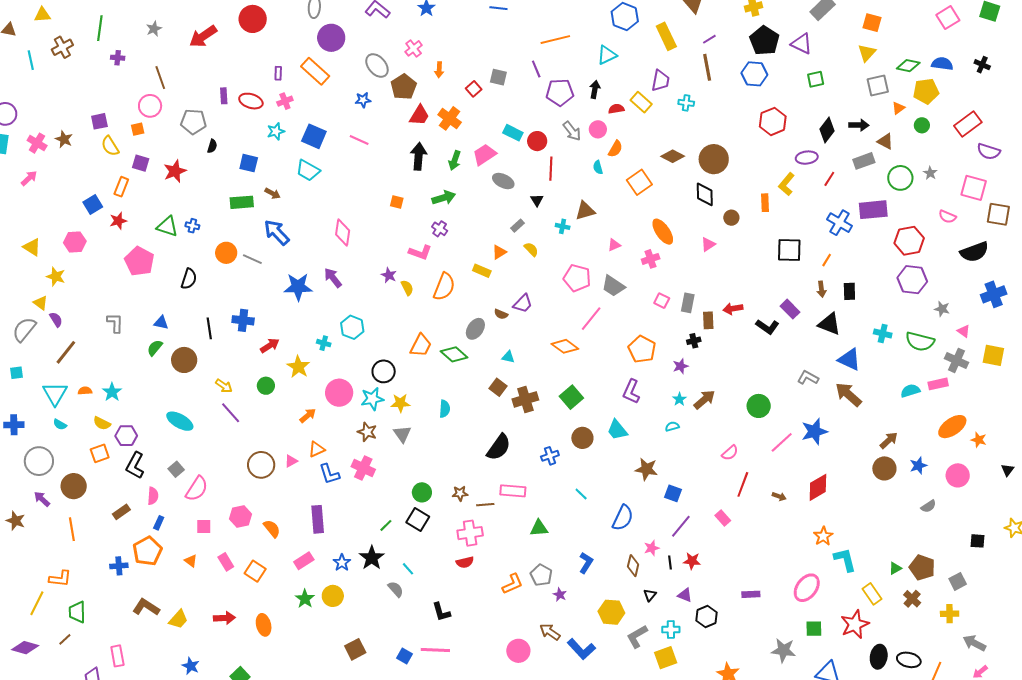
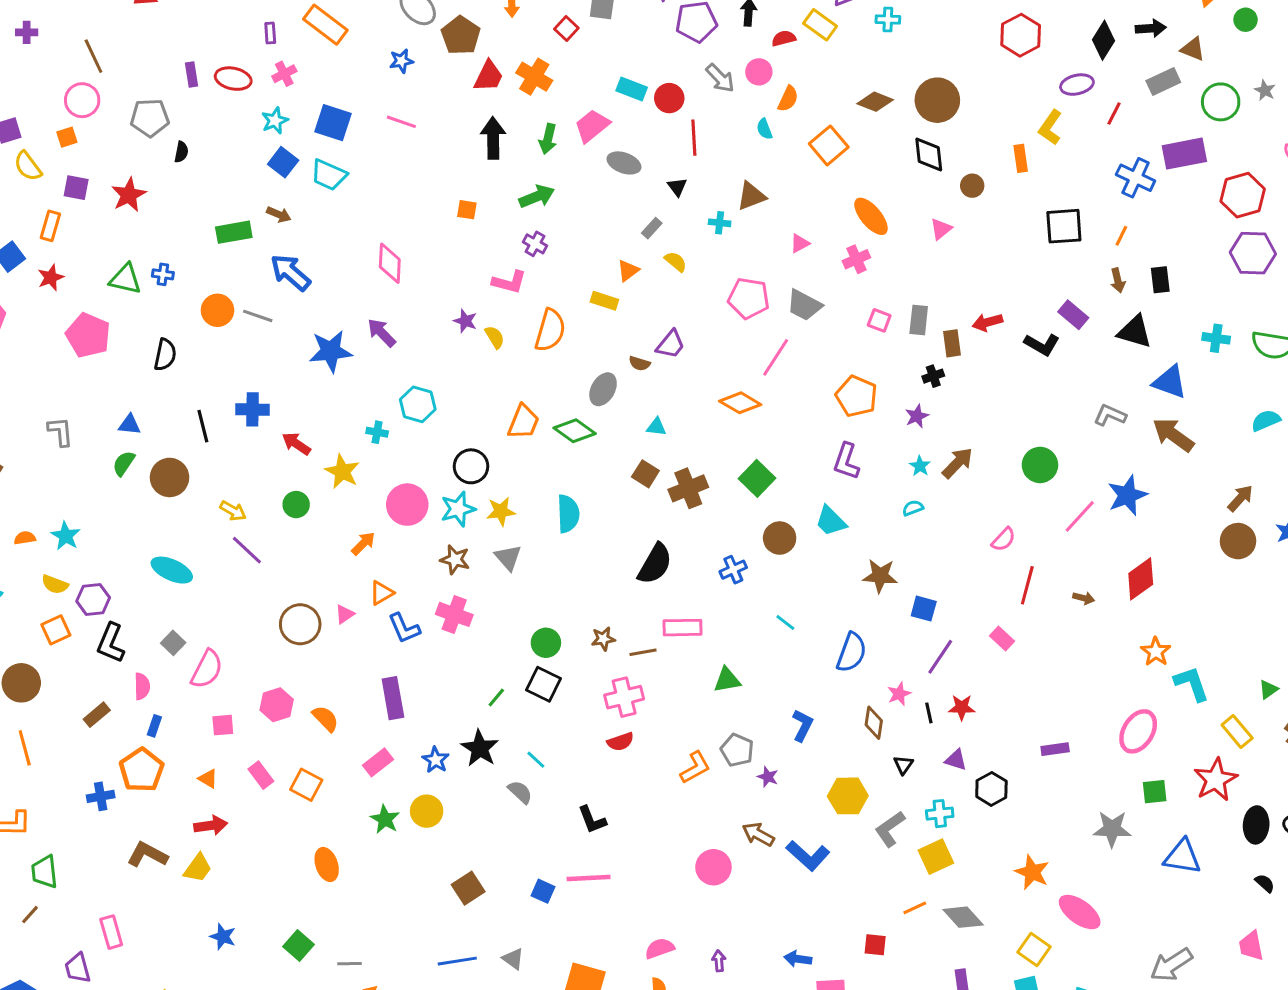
blue square: (249, 163) -> (283, 162), moved, turned 30
red arrow: (270, 346) -> (296, 444), turned -108
cyan semicircle: (445, 409) -> (568, 514), size x1.4
red arrow: (224, 618) -> (211, 825), moved

